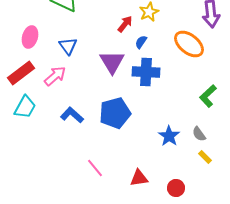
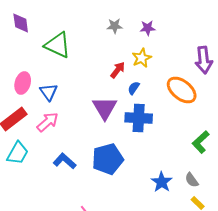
blue triangle: (68, 46) -> (49, 92), moved

